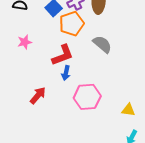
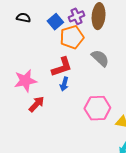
pink star: (25, 42) -> (25, 81), moved, size x1.6
pink hexagon: (87, 97) -> (97, 108), moved

